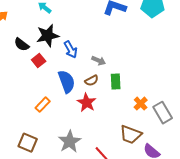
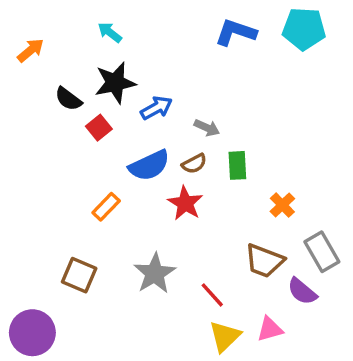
blue arrow: (71, 50) -> (156, 108), turned -90
blue semicircle: (67, 82) -> (149, 165), turned 85
gray rectangle: (163, 113) -> (322, 252), moved

